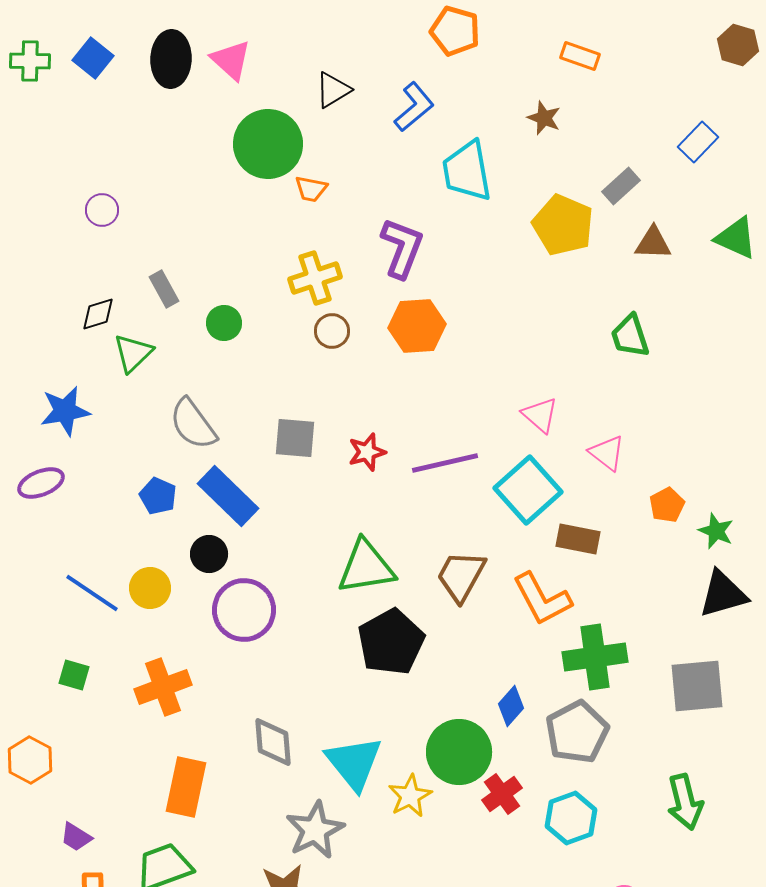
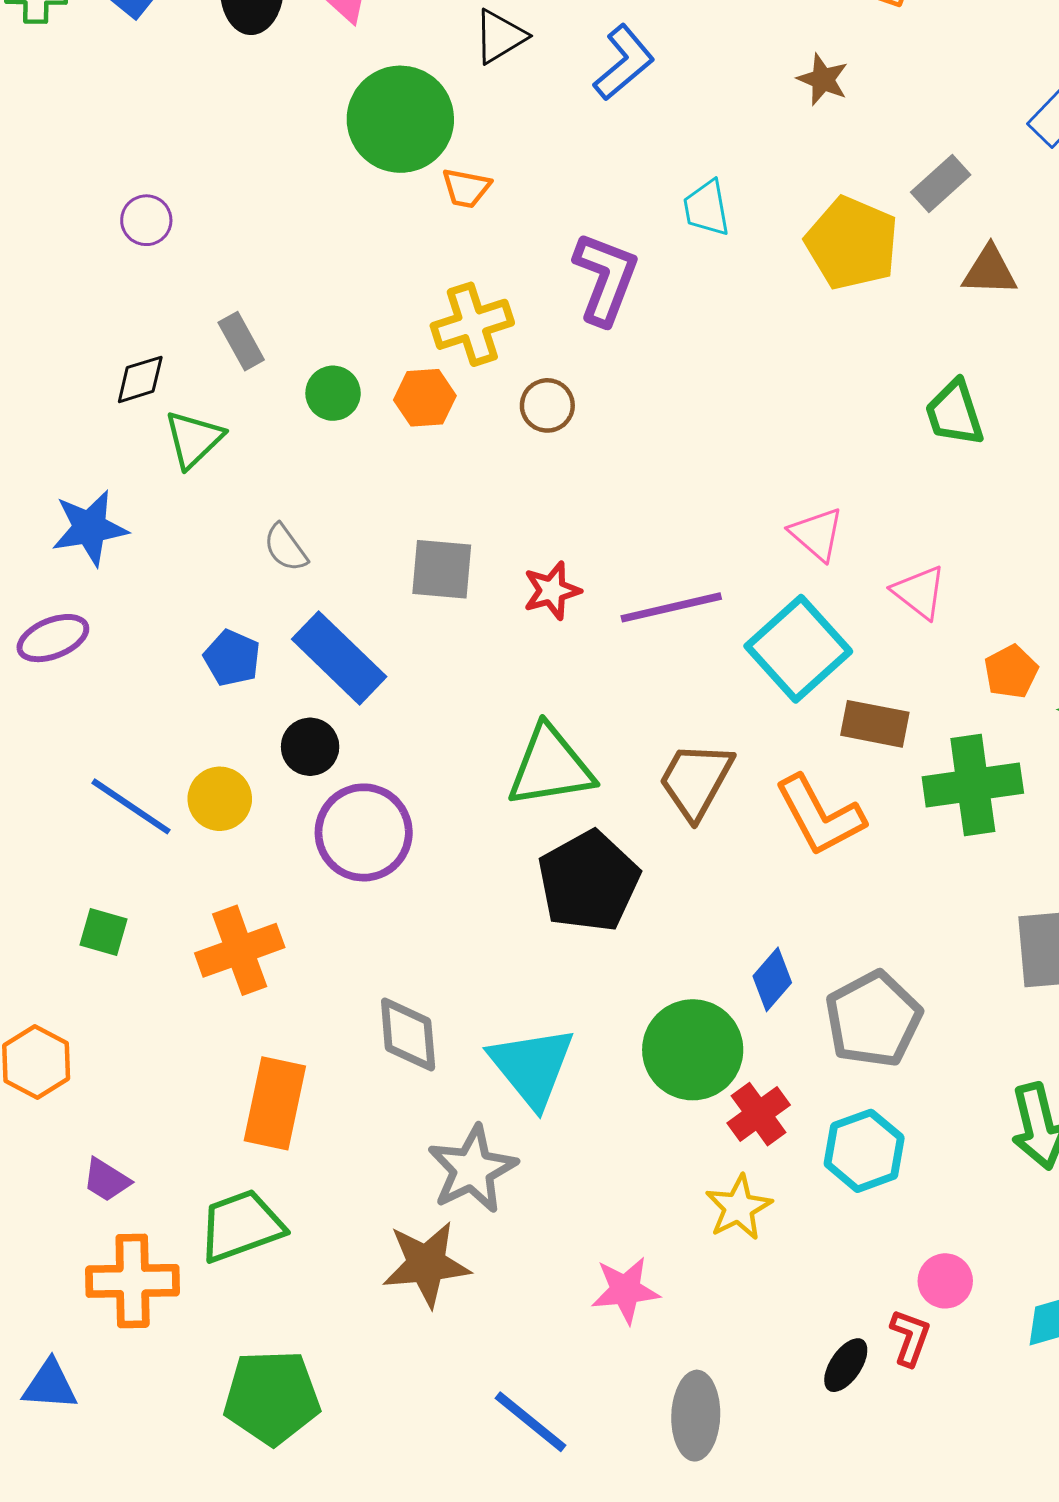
cyan trapezoid: (467, 171) -> (706, 208), moved, size x0.6
orange hexagon: (417, 326) -> (425, 398), moved, size x0.7
brown circle: (332, 331) -> (547, 405), moved
gray semicircle: (193, 424) -> (286, 548), size x0.6
green cross: (595, 657) -> (973, 785), moved
yellow star: (410, 796) -> (739, 1207), moved

